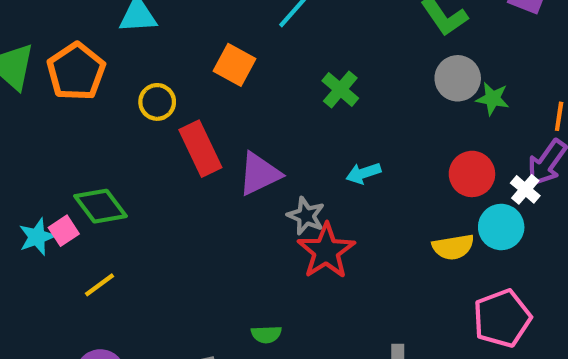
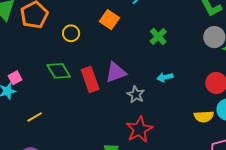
red rectangle: (200, 149) -> (90, 79), moved
green diamond: (100, 206) -> (59, 71), moved
pink square: (64, 231) -> (15, 78), moved
red star: (326, 251) -> (139, 129), moved

